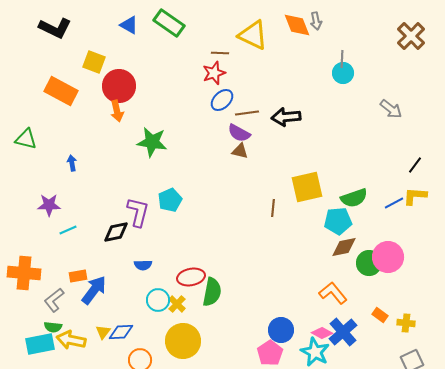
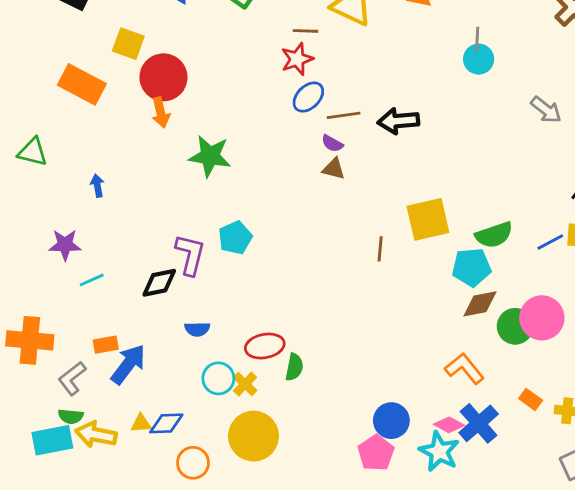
purple semicircle: (239, 133) -> (332, 143), size x0.7
green semicircle: (212, 292) -> (294, 367), size x0.7
yellow triangle: (103, 332) -> (141, 423), turned 49

